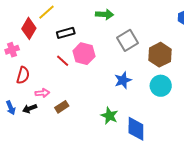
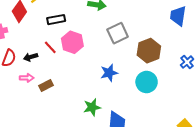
brown rectangle: (62, 107) -> (46, 86), moved
black arrow: (30, 108) -> (31, 57), moved
green star: (109, 116) -> (92, 107), turned 30

